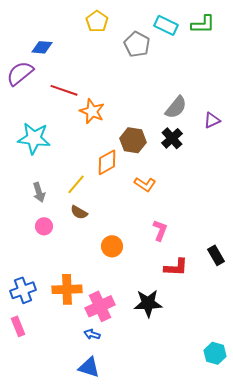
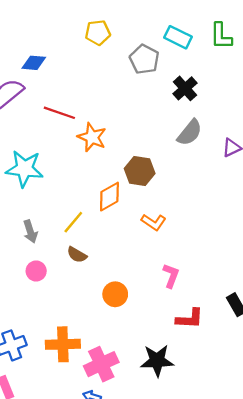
yellow pentagon: (97, 21) -> (98, 33), turned 30
green L-shape: (203, 24) -> (221, 36), turned 90
black cross: (172, 138) -> (185, 88), moved

